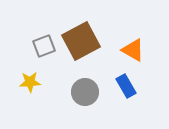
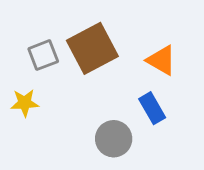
gray circle: (85, 92) -> (114, 139), moved

